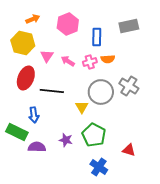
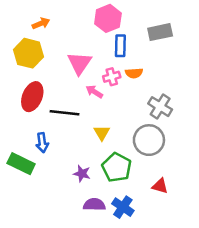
pink hexagon: (68, 24) -> (108, 18), moved
pink triangle: (47, 56) -> (79, 63), moved, size x1.5
pink arrow: (68, 61) -> (94, 92), moved
gray circle: (101, 92) -> (149, 140), moved
purple semicircle: (37, 147) -> (94, 205), moved

